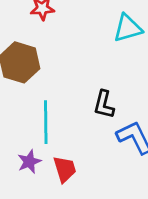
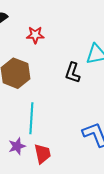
black L-shape: (104, 104) -> (73, 73), moved

